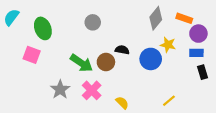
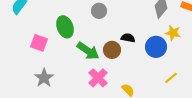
green ellipse: (43, 28) -> (65, 27), moved
gray star: (60, 89) -> (44, 78), moved
yellow line: (169, 101) -> (171, 78), moved

